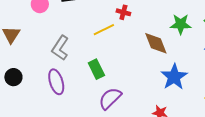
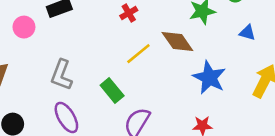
red cross: (123, 12) -> (129, 13), turned -32
yellow line: (104, 30) -> (138, 54), moved

